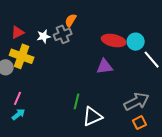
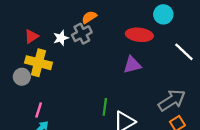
orange semicircle: (71, 20) -> (89, 17), turned 32
cyan circle: (136, 42) -> (163, 14), moved

